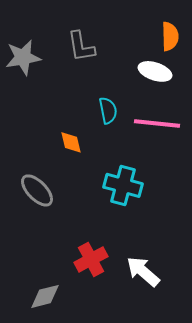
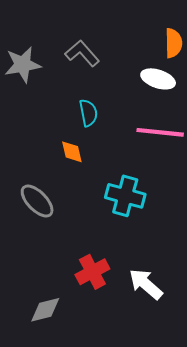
gray L-shape: (81, 46) -> (82, 53), turned 148
cyan semicircle: (108, 110) -> (88, 113), moved

